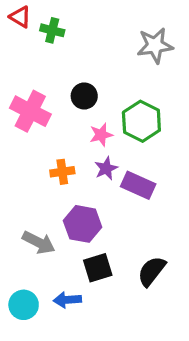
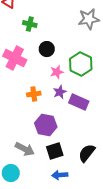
green cross: (52, 30) -> (30, 24), moved
gray arrow: (39, 243) -> (25, 149), moved
blue arrow: (67, 300) -> (60, 175), moved

